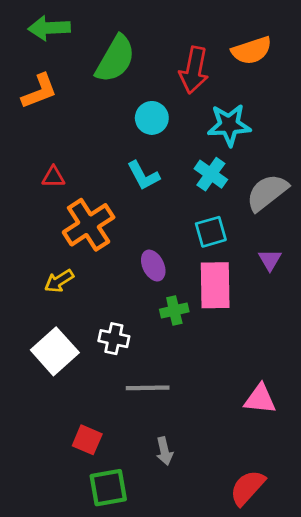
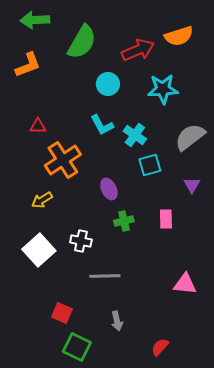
red arrow: (194, 70) -> (138, 50), turned -124
cyan cross: (211, 174) -> (135, 135), moved
pink rectangle: (215, 285) -> (166, 219), moved, size x0.6
green square: (108, 488) -> (77, 347), turned 36
red semicircle: (247, 488) -> (160, 347), moved, size x0.7

